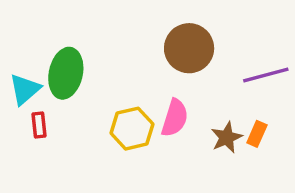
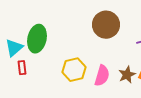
pink semicircle: (175, 118) -> (102, 76), moved

